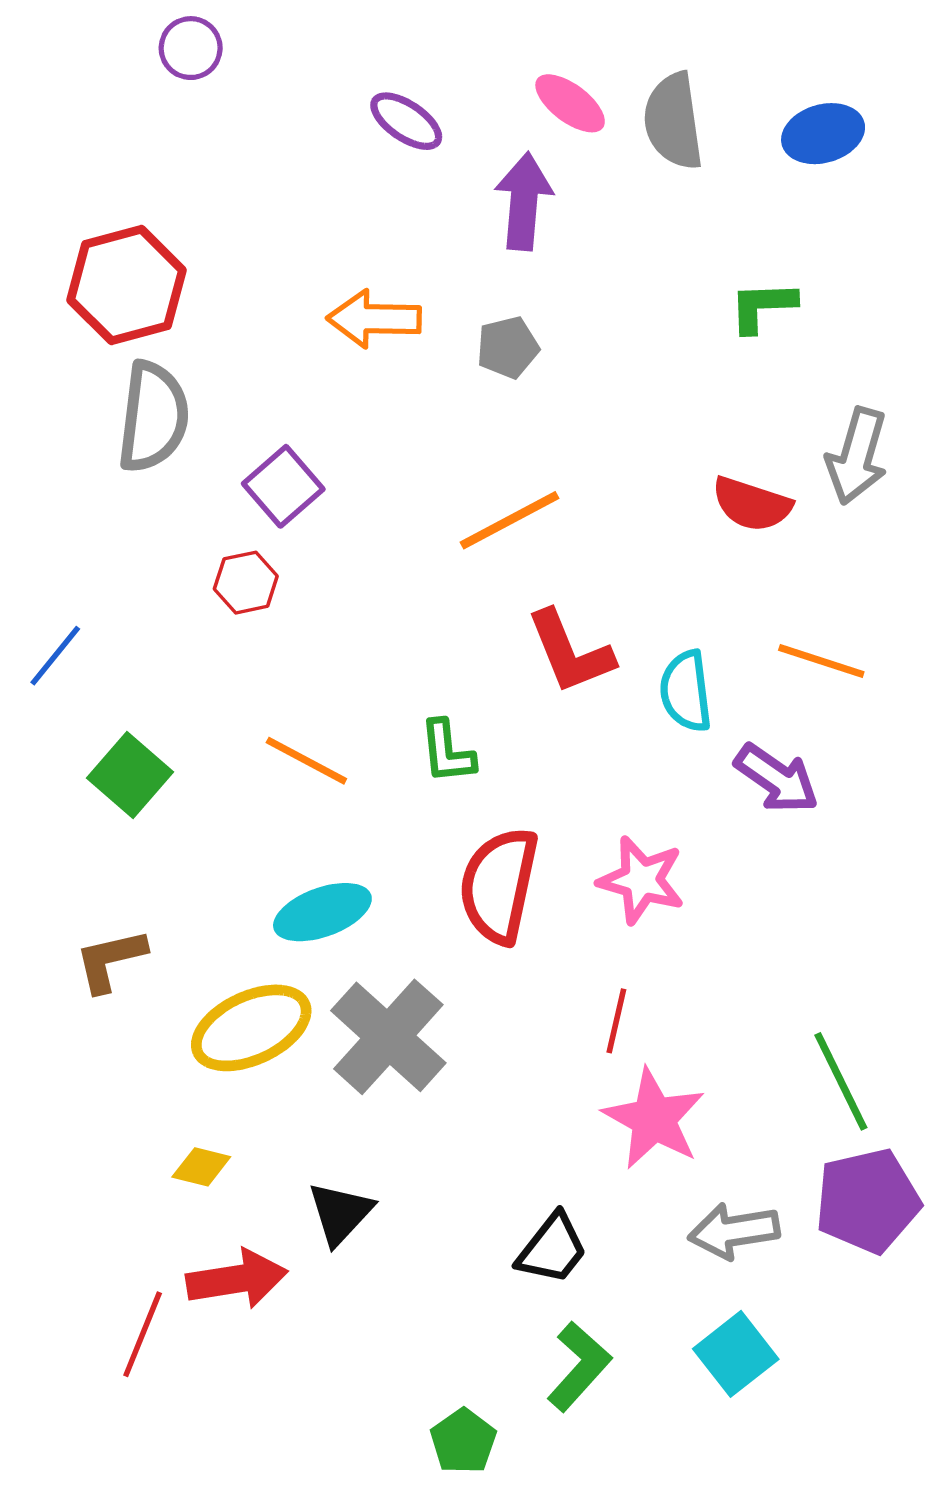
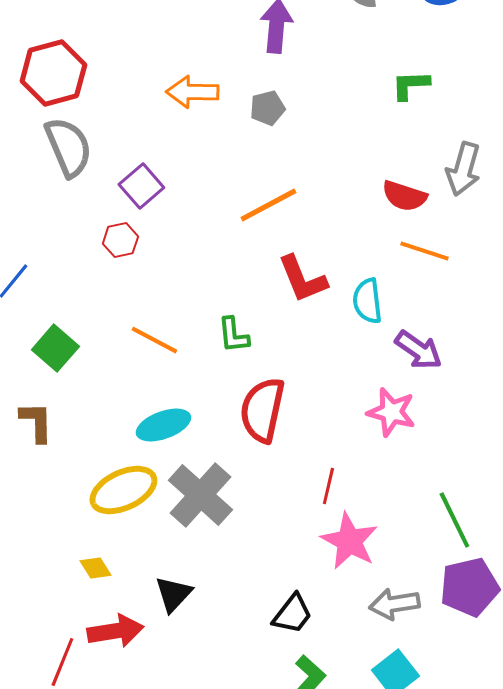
gray semicircle: (153, 417) -> (68, 147), turned -30
orange line: (821, 661) -> (424, 251), moved
pink star: (641, 880) -> (391, 412), moved
brown L-shape: (110, 960) -> (36, 422), moved, turned 102
yellow diamond: (201, 1167) -> (95, 568), turned 44

